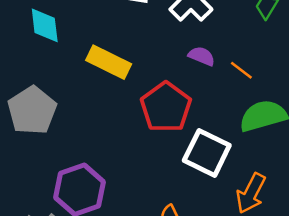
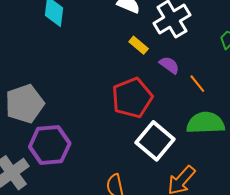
yellow rectangle: (109, 62) -> (139, 45), moved, size x0.6
gray pentagon: (32, 110) -> (25, 104), moved

